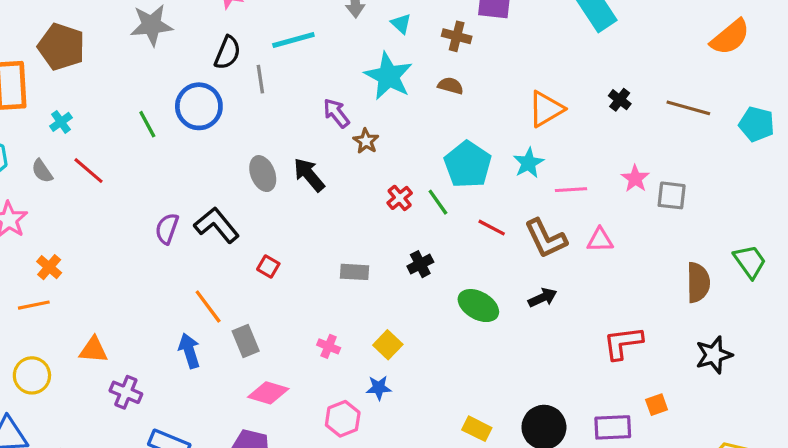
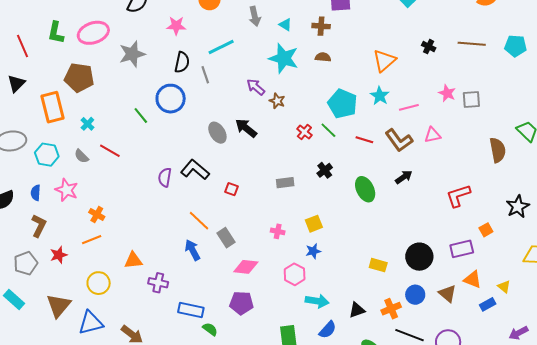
green ellipse: (478, 306) -> (365, 189), turned 45
yellow square: (388, 345) -> (314, 224), turned 36
black star: (714, 355) -> (518, 207), moved

